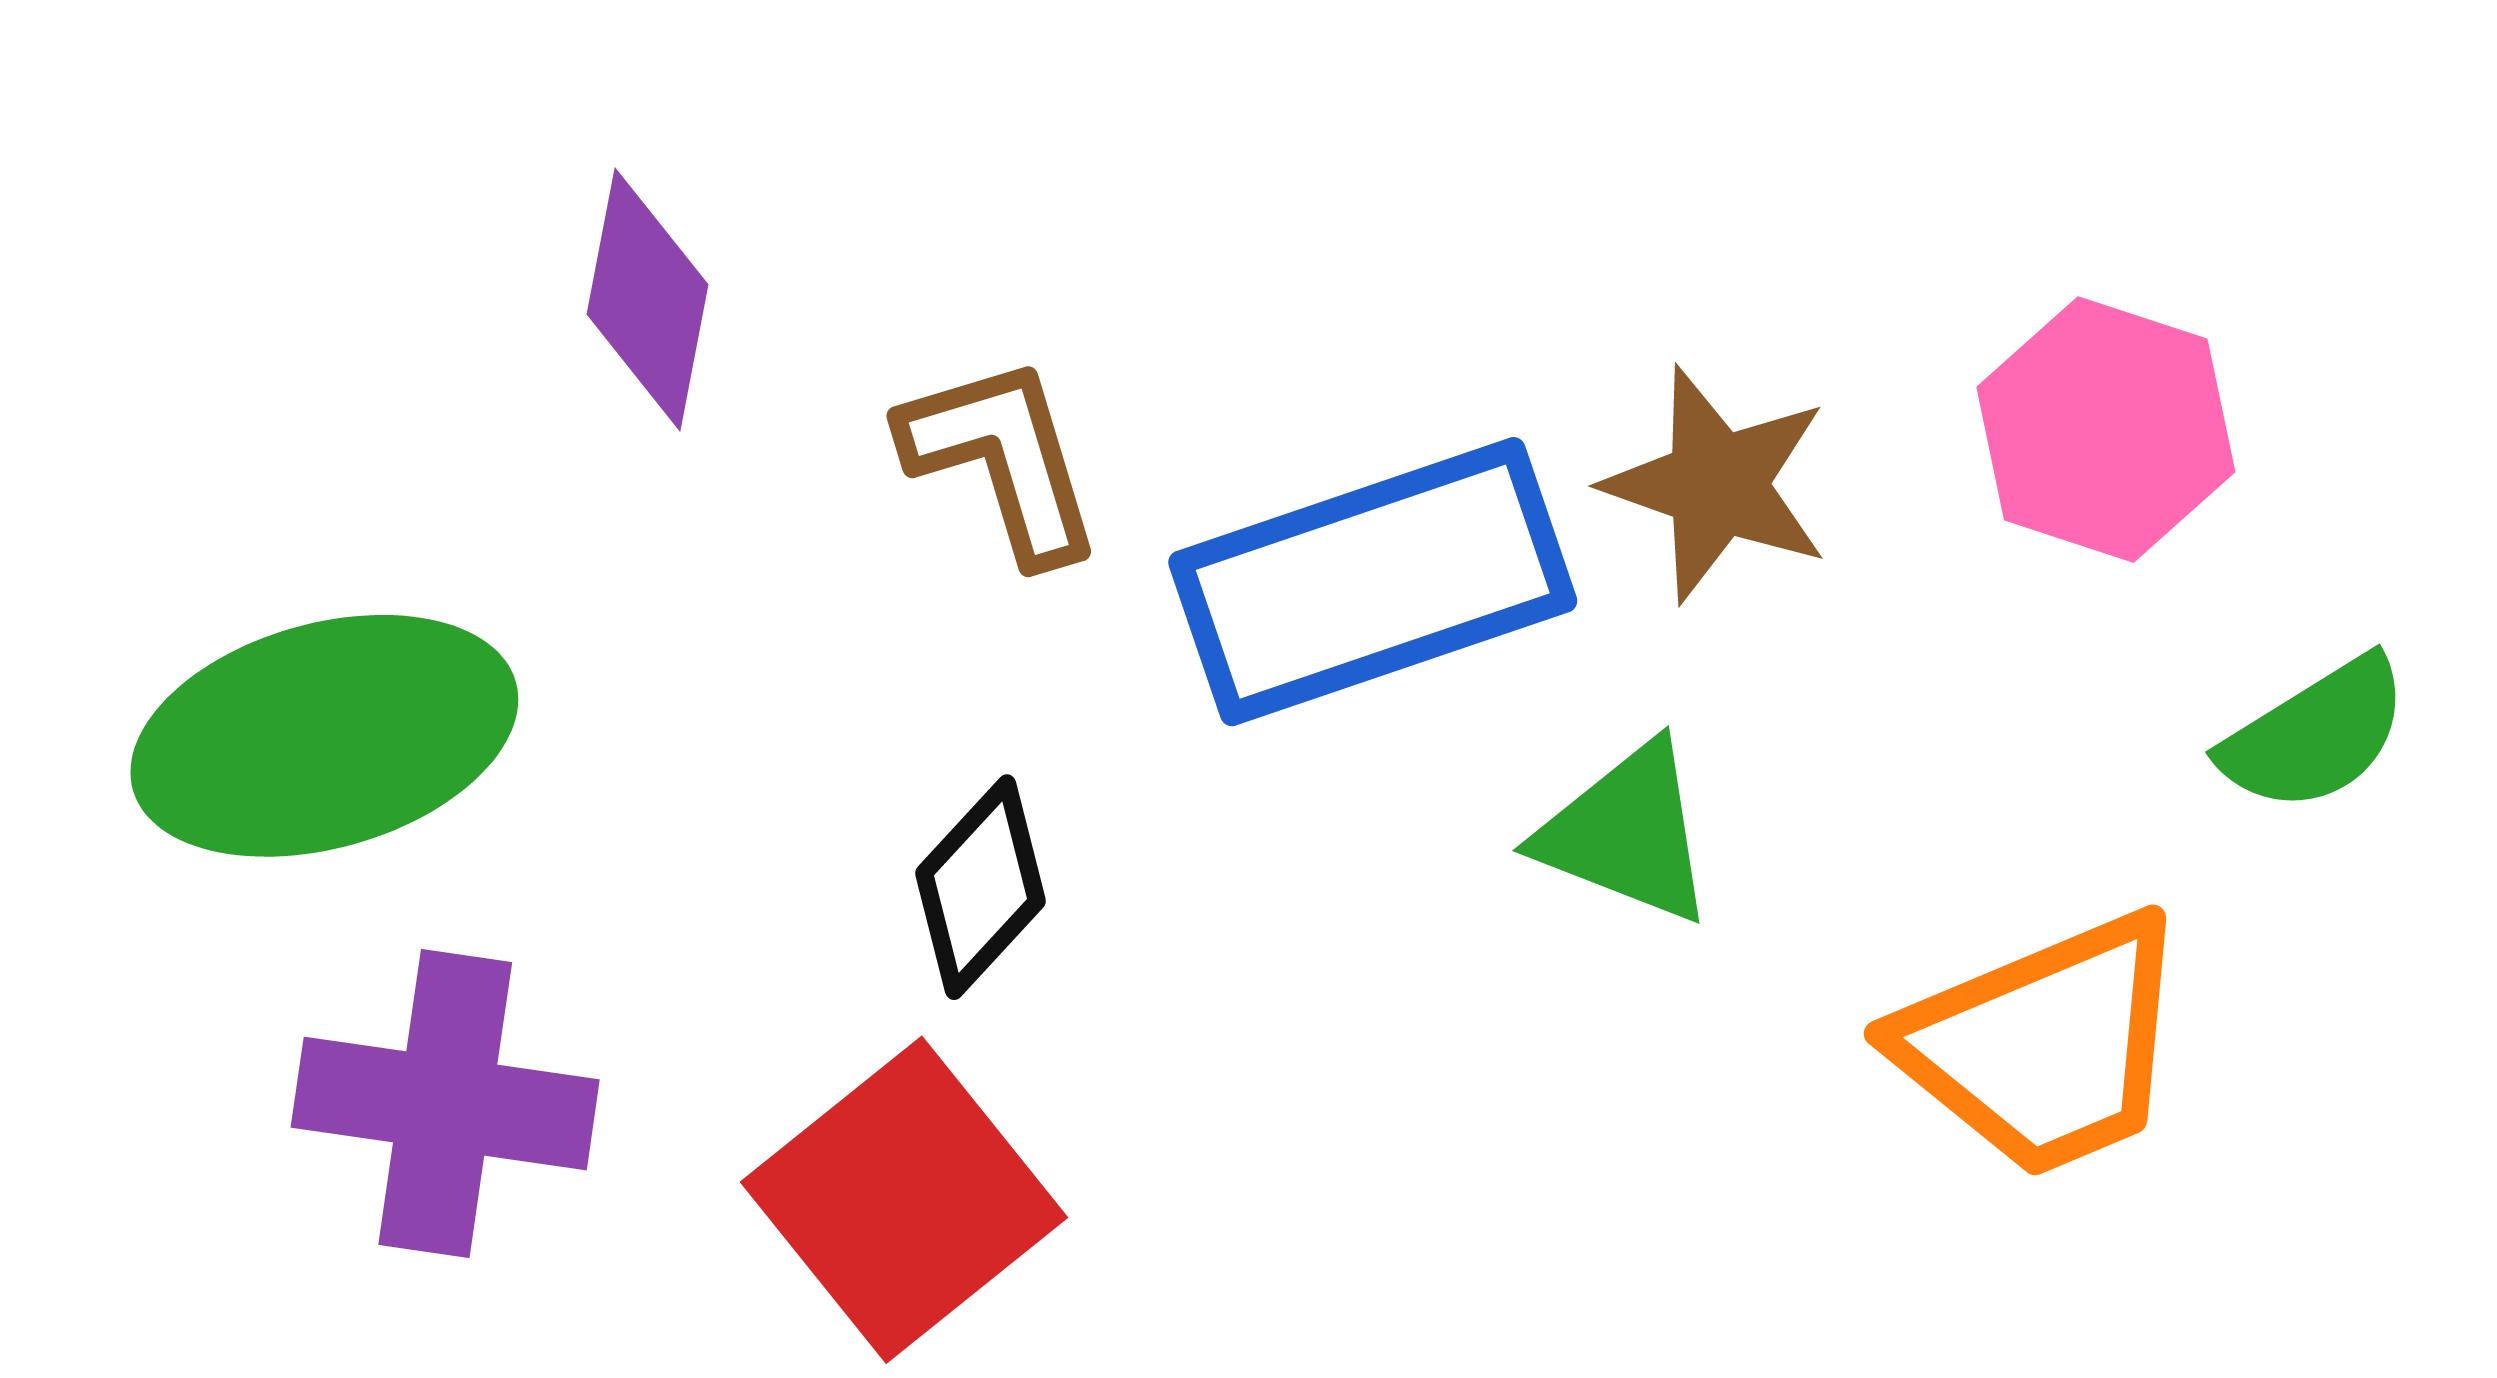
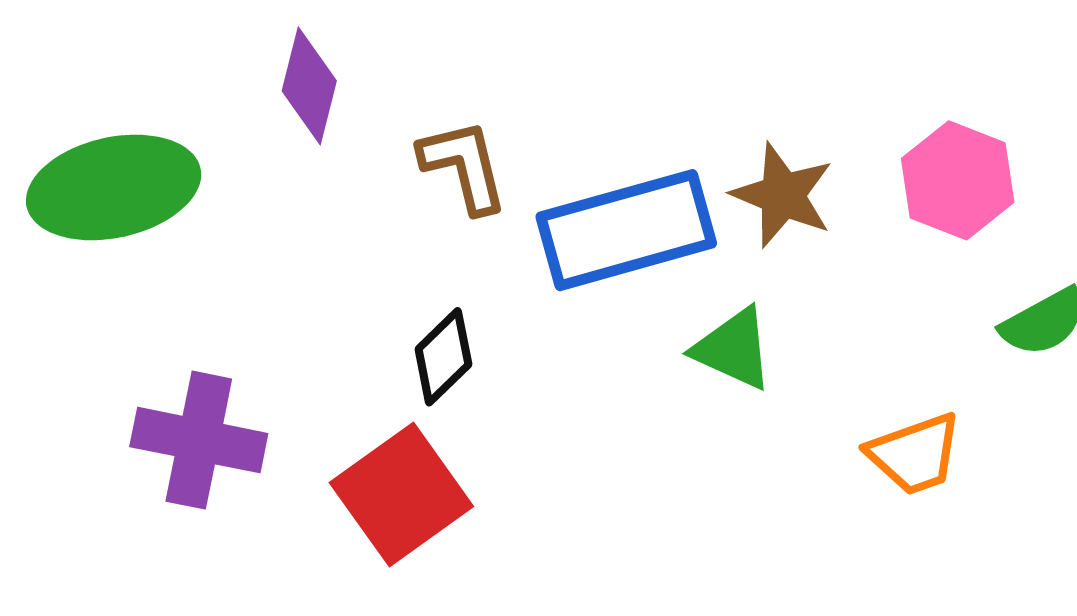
green ellipse: (324, 736) -> (114, 187), moved
orange trapezoid: (2044, 1045) -> (915, 454), size x0.7

